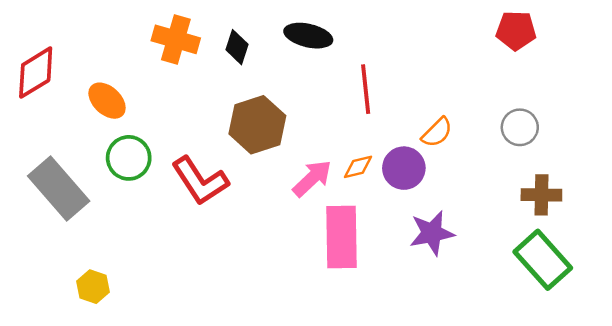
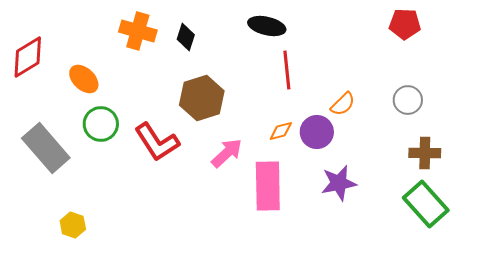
black ellipse: (308, 36) -> (267, 26), moved
pink arrow: (312, 178) -> (227, 153), moved

